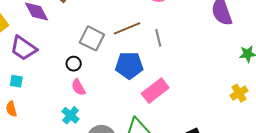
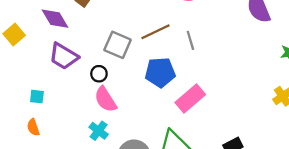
purple trapezoid: (24, 48) -> (64, 56), moved
pink semicircle: (78, 87) -> (106, 99), size x1.4

